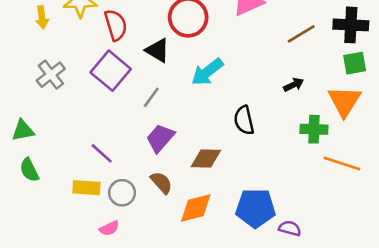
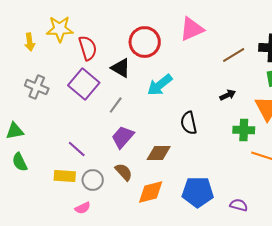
gray cross: (51, 75) -> (37, 87), turned -30
purple semicircle: (290, 228) -> (239, 205), moved

